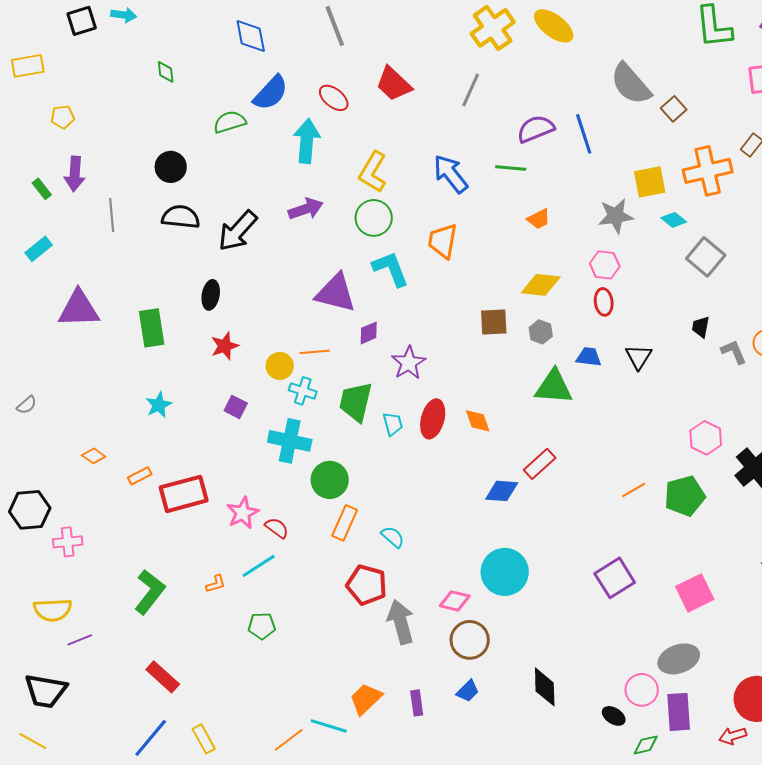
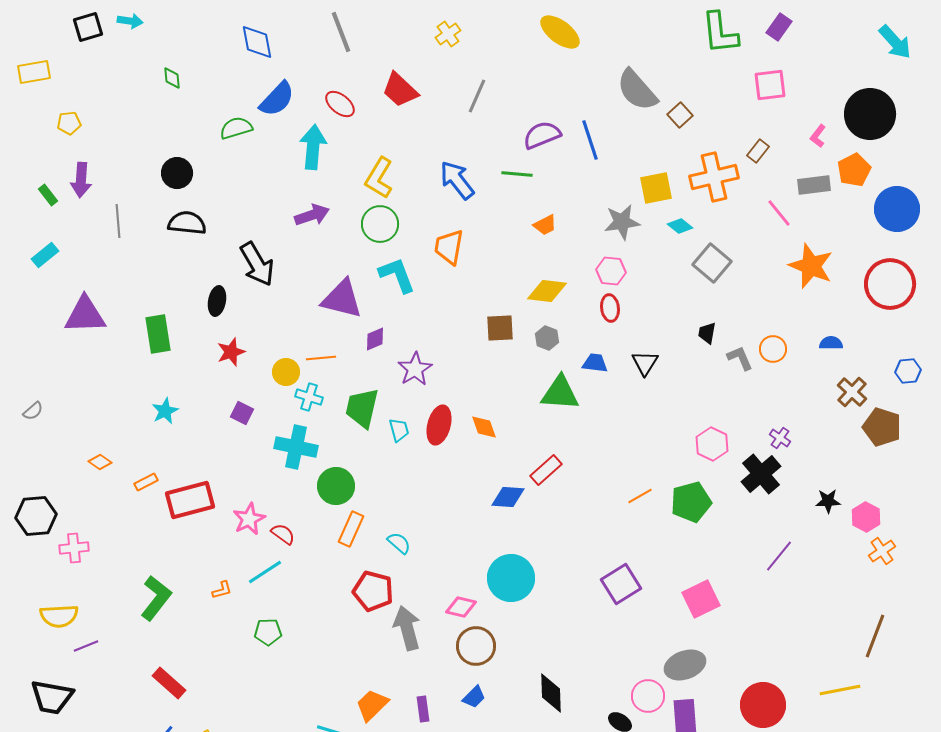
yellow cross: (493, 28) -> (448, 34), moved, size x0.6
black arrow: (238, 231) -> (257, 264), moved, turned -72

